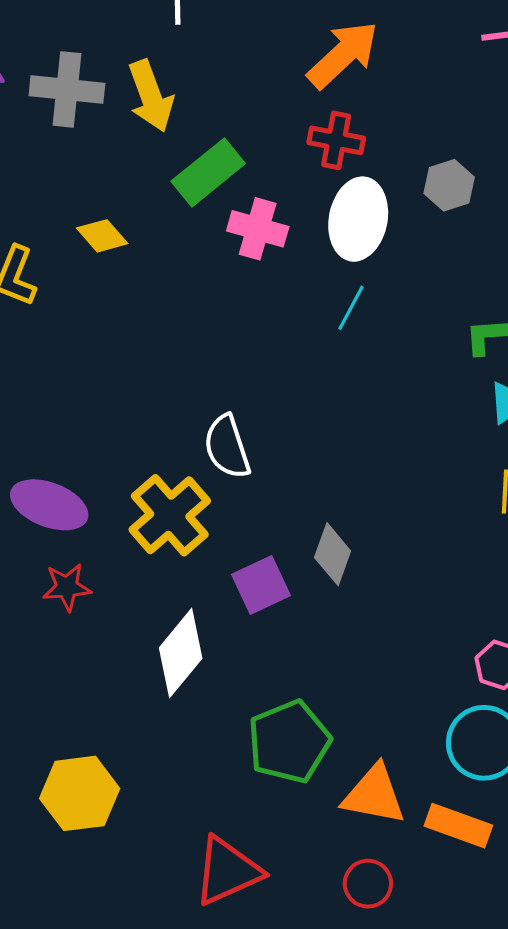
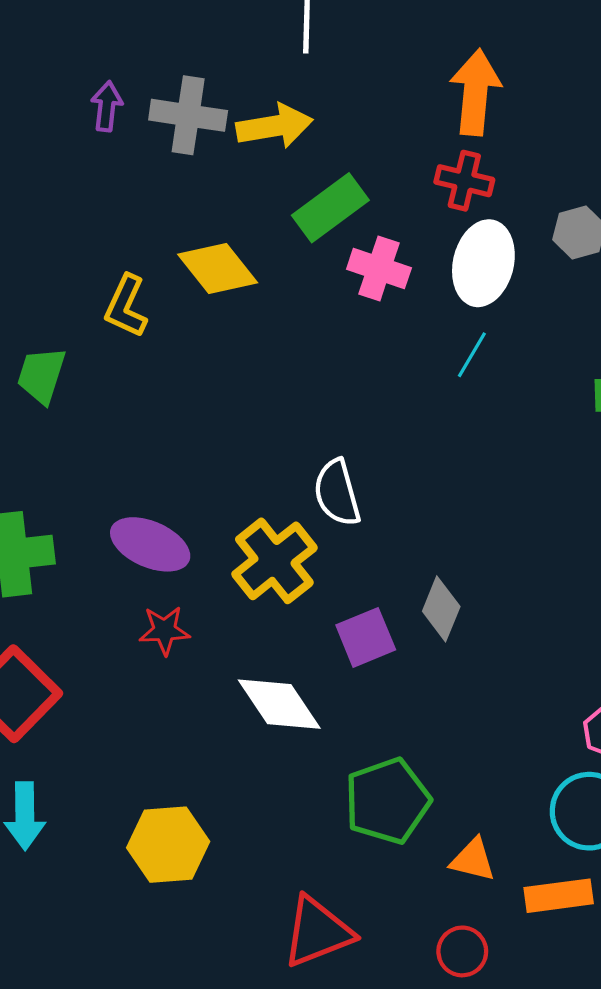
orange arrow: (343, 55) -> (475, 92), turned -44
yellow arrow: (151, 96) -> (274, 126), turned -82
yellow diamond: (102, 236) -> (218, 269), size x1.5
white diamond: (181, 653) -> (279, 704), turned -76
orange triangle: (374, 795) -> (473, 860), size x0.7
orange rectangle: (458, 826) -> (559, 896), turned -30

